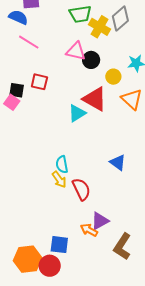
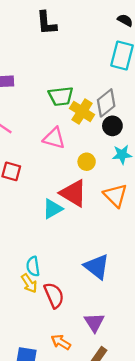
black circle: (91, 60) -> (112, 126), moved
yellow circle: (113, 77) -> (87, 162), moved
blue triangle: (118, 163) -> (97, 267), size x1.4
purple triangle: (100, 221) -> (94, 322), moved, turned -36

